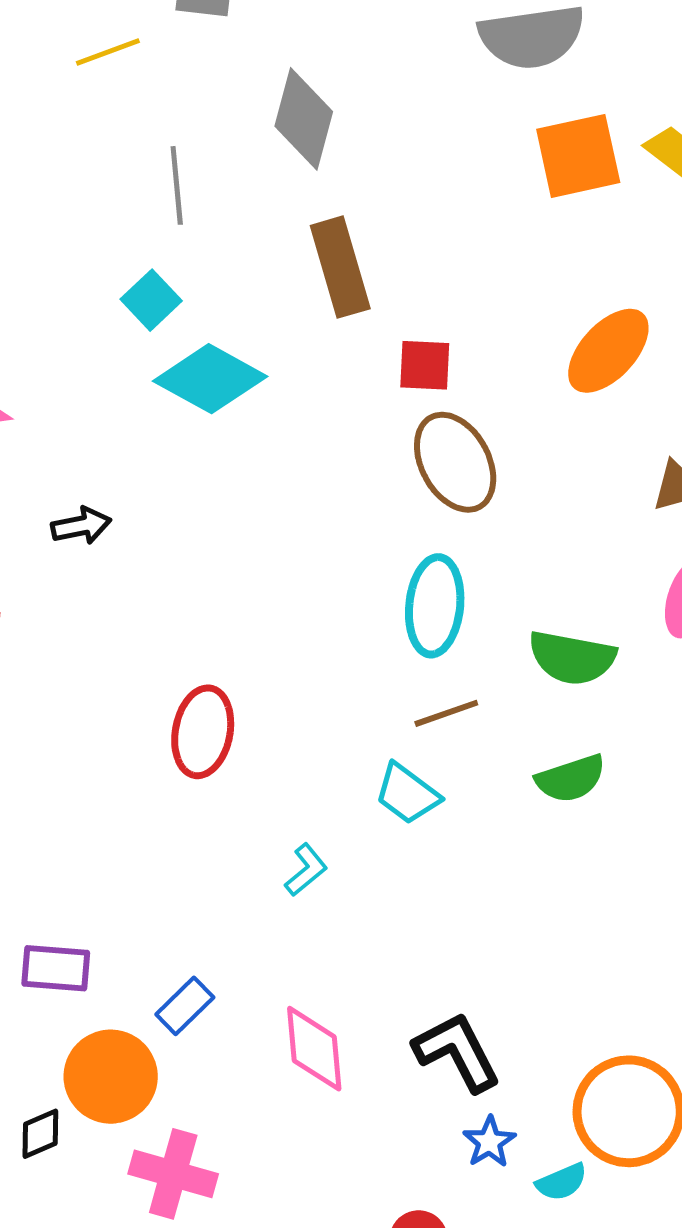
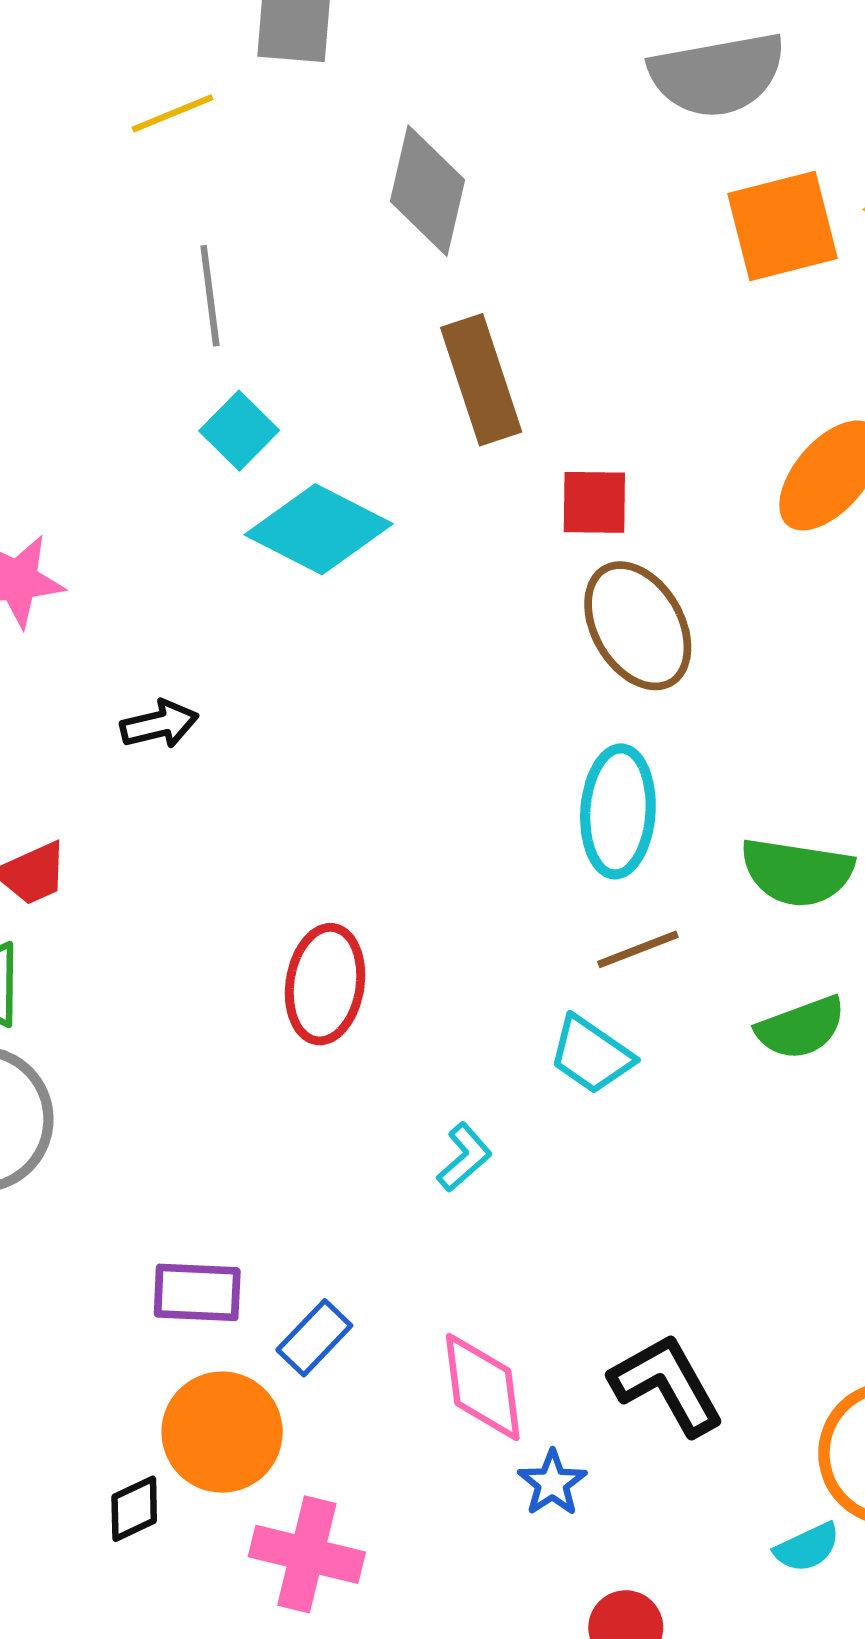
gray line: (177, 185) -> (210, 296), moved
purple rectangle: (56, 968) -> (197, 1292), moved
blue star: (489, 1142) -> (552, 1483), moved

